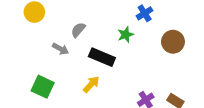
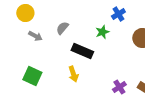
gray arrow: (60, 49) -> (35, 36), moved
yellow arrow: (91, 84) -> (73, 74), turned 119

